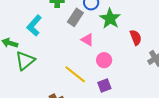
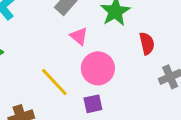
pink circle: (104, 60) -> (98, 68), size x1.5

